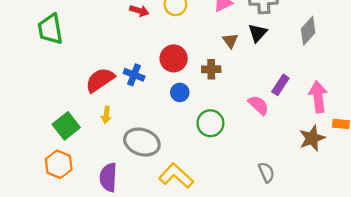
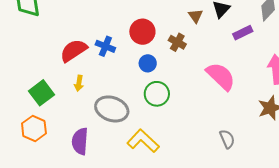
brown cross: (211, 69) -> (177, 42), turned 30
purple rectangle: (280, 85) -> (243, 33), moved, turned 30
pink semicircle: (258, 105) -> (221, 76), size x1.5
green circle: (210, 123) -> (157, 94), moved

